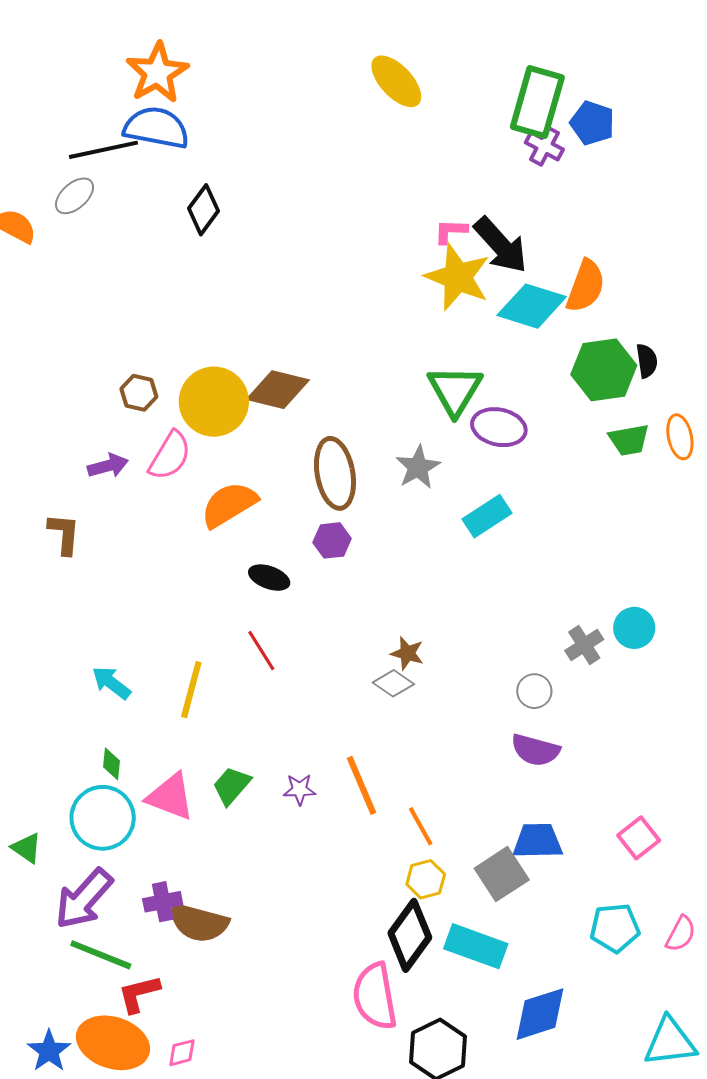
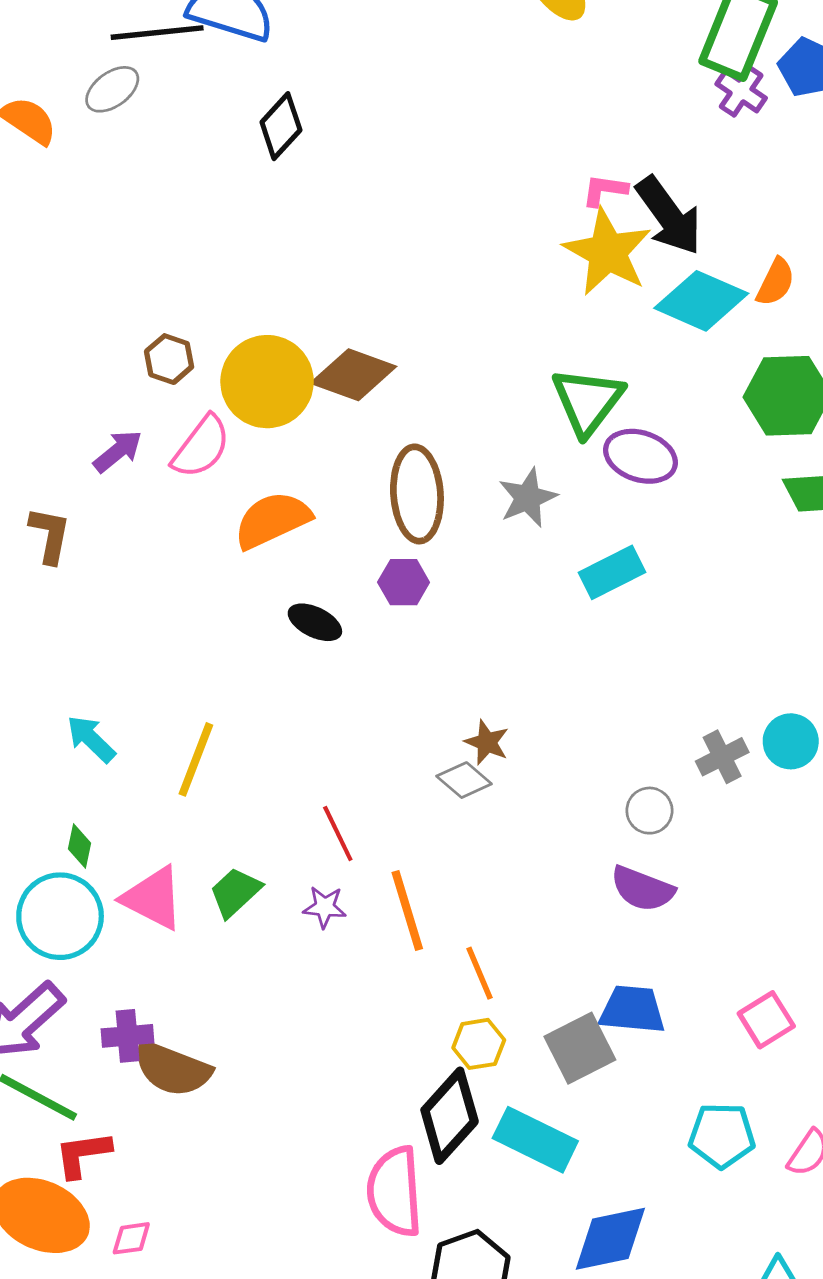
orange semicircle: (586, 286) -> (776, 282), size x0.7
purple arrow: (108, 466) -> (118, 451), turned -30
red line: (261, 651) -> (338, 833), moved

